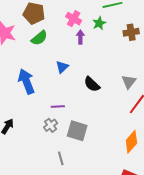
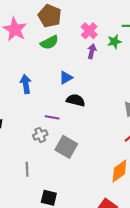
blue arrow: (26, 81) -> (26, 84), size x0.7
black semicircle: (92, 84) -> (76, 100), moved, turned 138
gray line: (61, 158) -> (27, 169), moved

